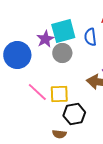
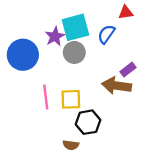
blue semicircle: (90, 37) -> (106, 34), turned 42
pink line: (37, 92) -> (46, 97), turned 40

